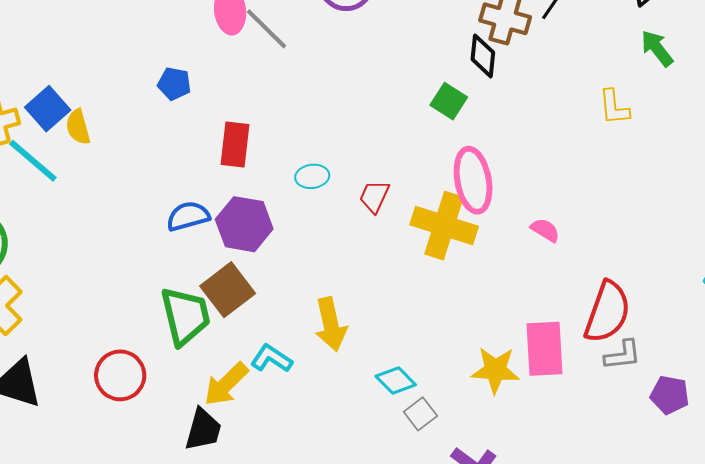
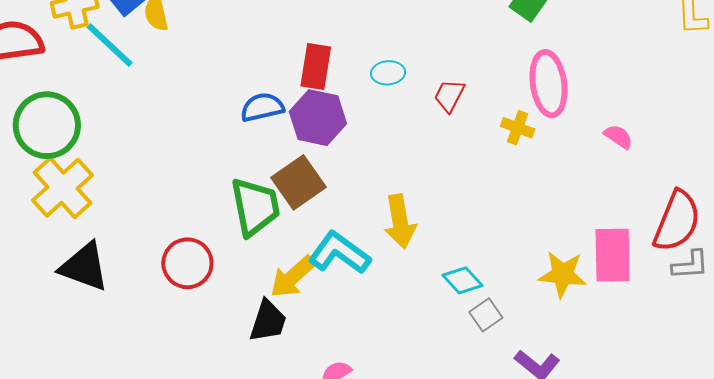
red rectangle: (235, 145) -> (316, 66), moved
yellow cross: (444, 226) -> (518, 128), size x0.5
cyan L-shape: (271, 358) -> (339, 253), size x1.5

